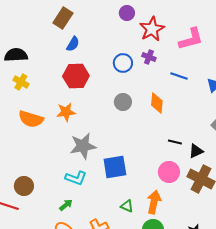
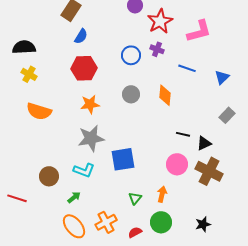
orange star: (66, 112) -> (90, 104), moved
brown circle: (24, 186) -> (49, 176), moved
orange arrow: (154, 202) -> (162, 194), size x0.7
green triangle: (127, 206) -> (135, 198), turned 48

